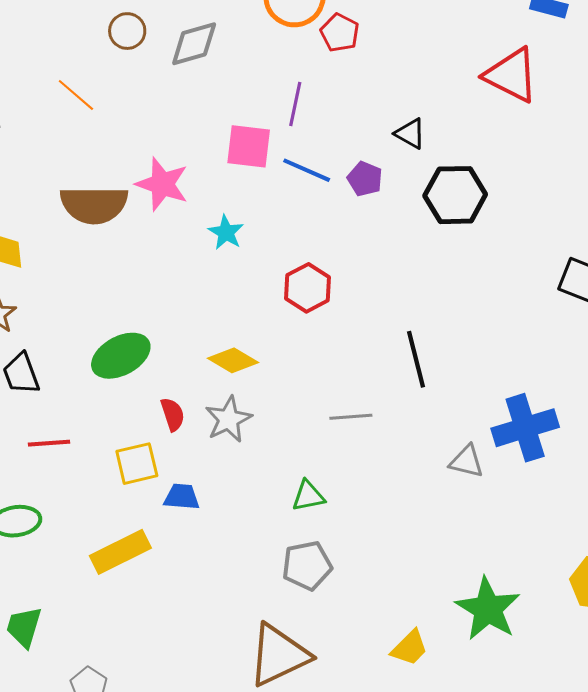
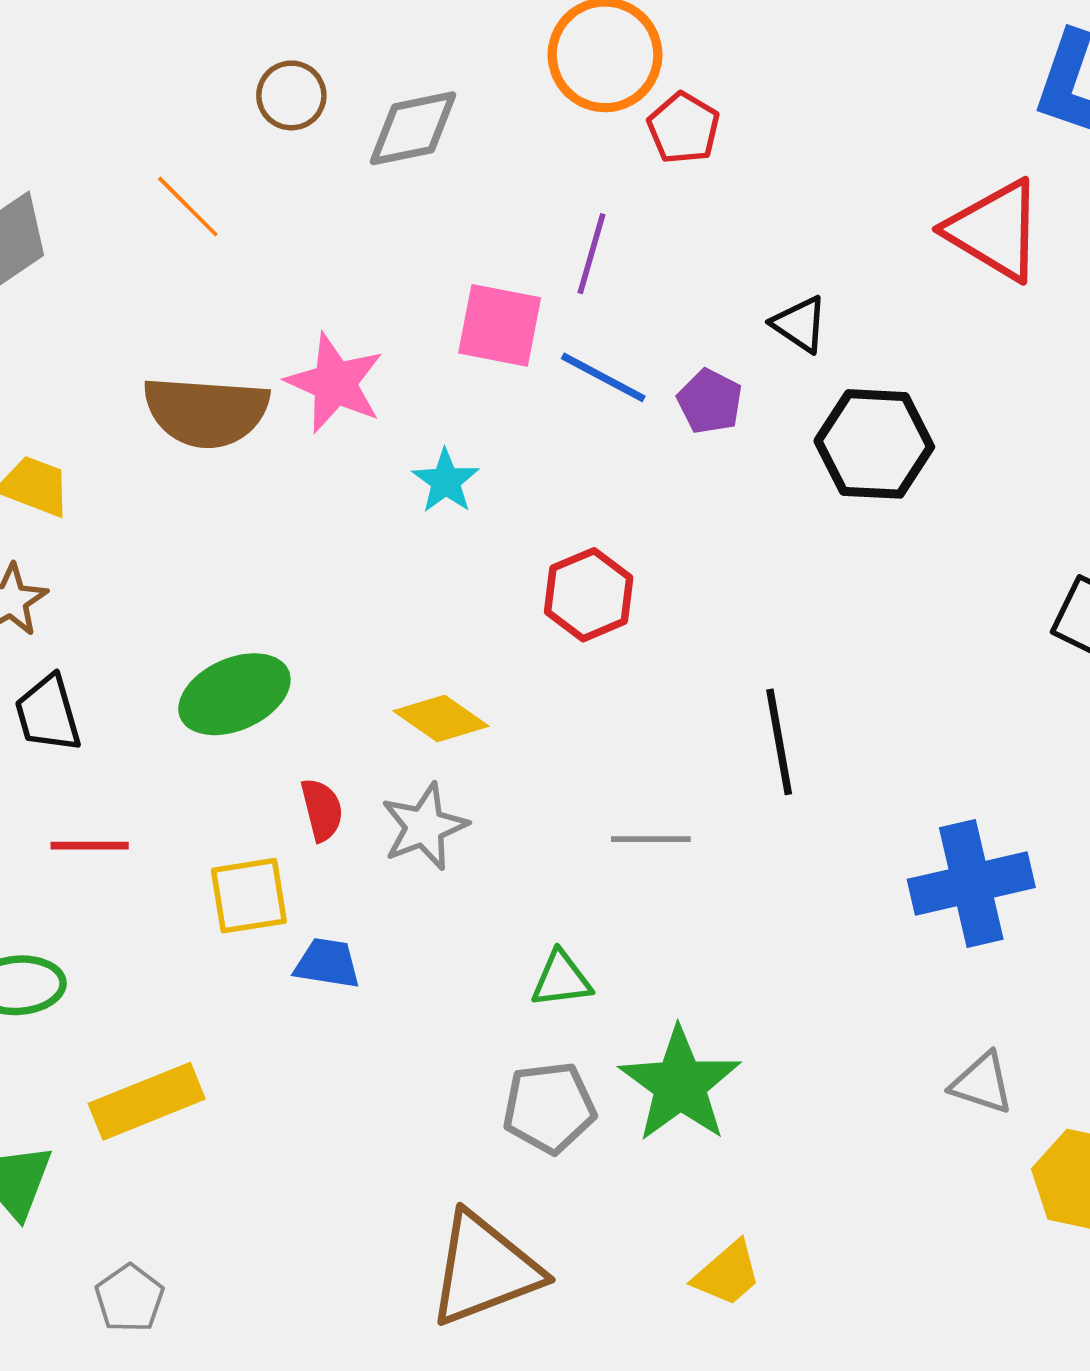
gray triangle: (467, 461) -> (982, 1083), moved
yellow rectangle: (120, 552) -> (147, 1101), moved
green star: (488, 609) -> (680, 1084), moved

